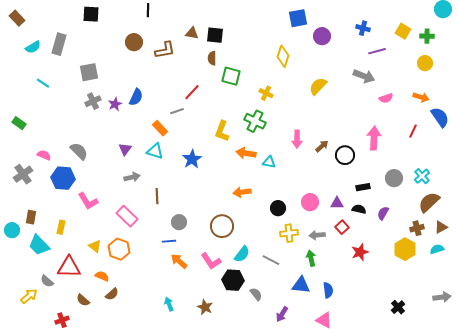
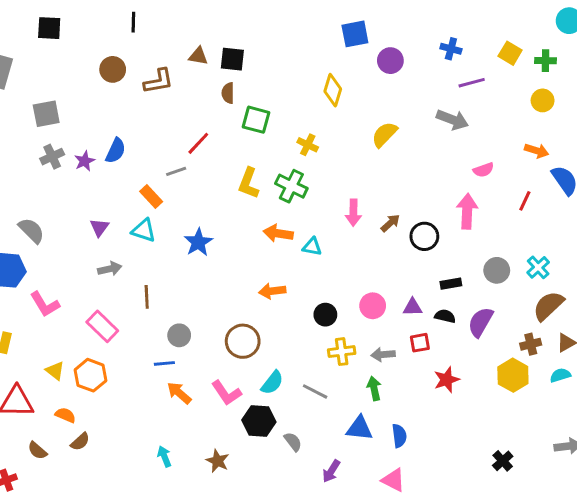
pink semicircle: (386, 98) -> (483, 170), moved
yellow L-shape: (222, 131) -> (249, 183), moved
purple semicircle: (383, 213) -> (480, 322), size x1.5
red square: (342, 227) -> (420, 343), turned 32

